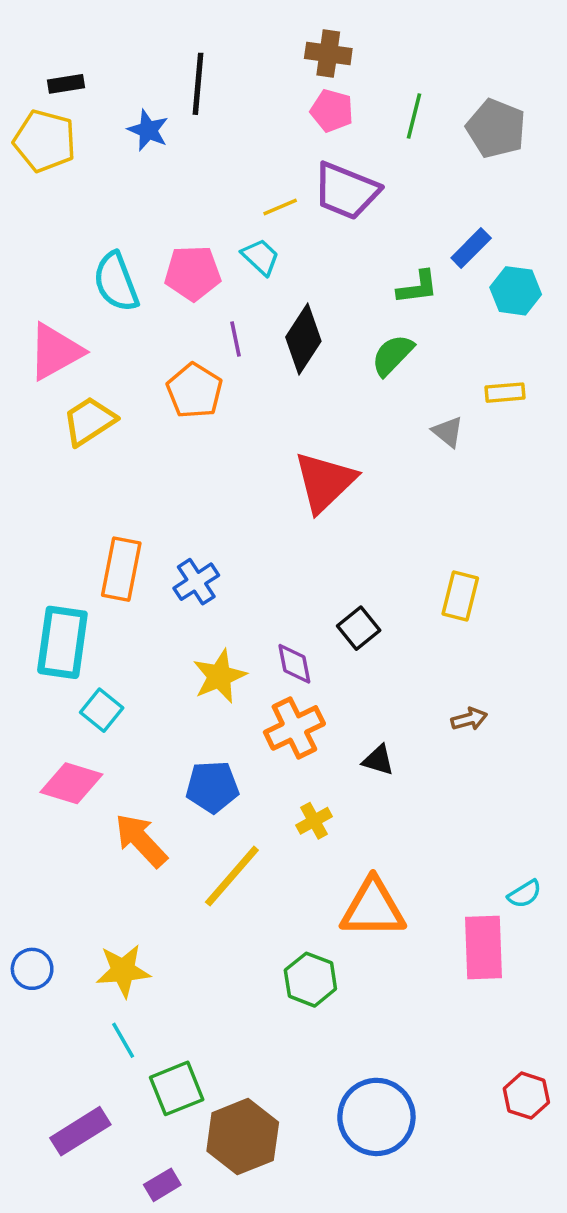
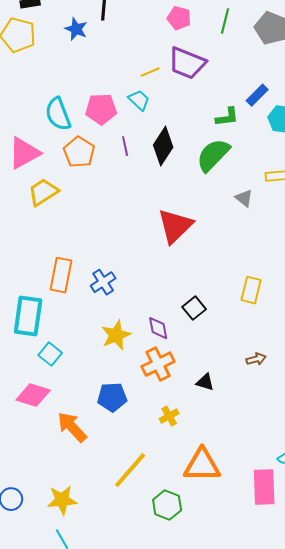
green semicircle: (393, 355) -> (213, 155), size x1.4
orange pentagon: (194, 391) -> (79, 152), moved
yellow line: (232, 876) -> (130, 470), moved

